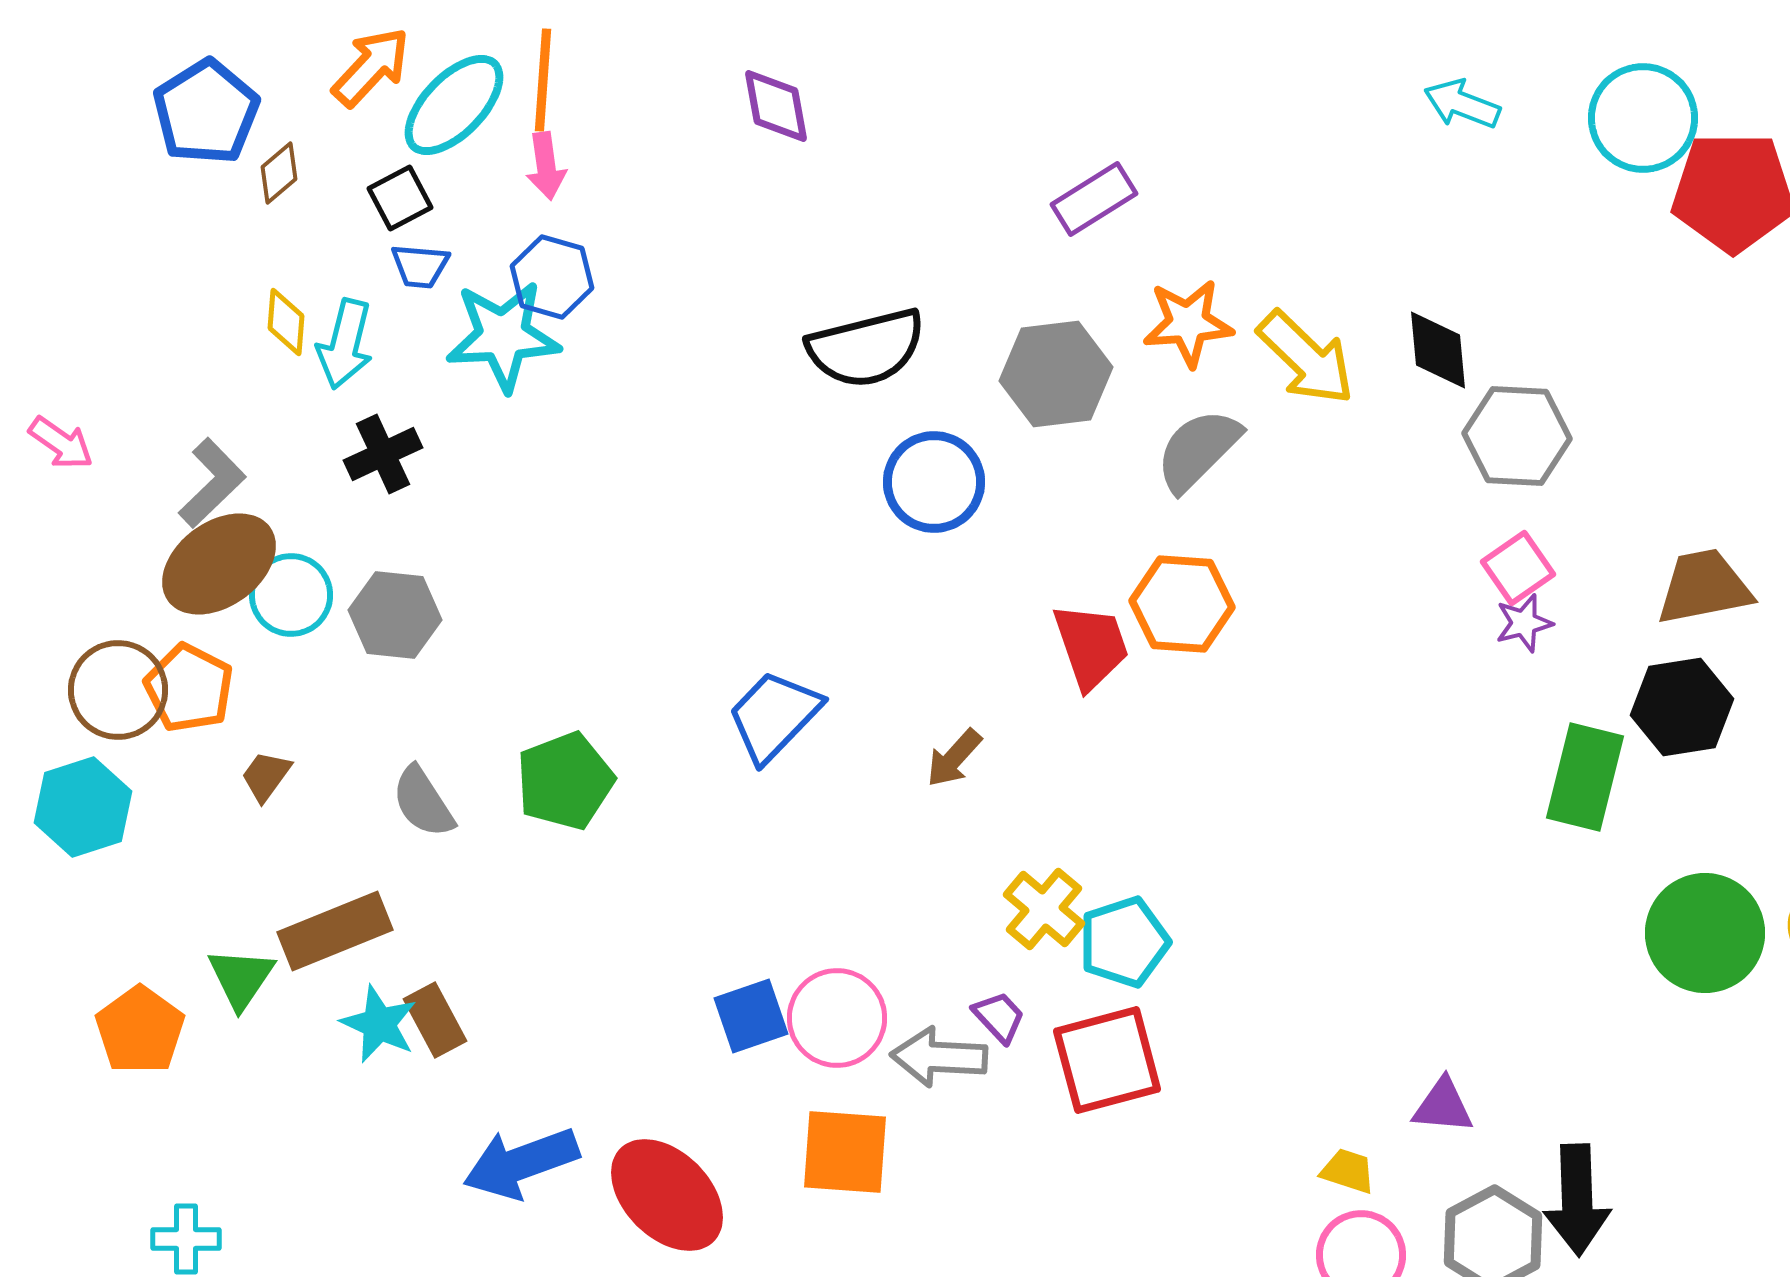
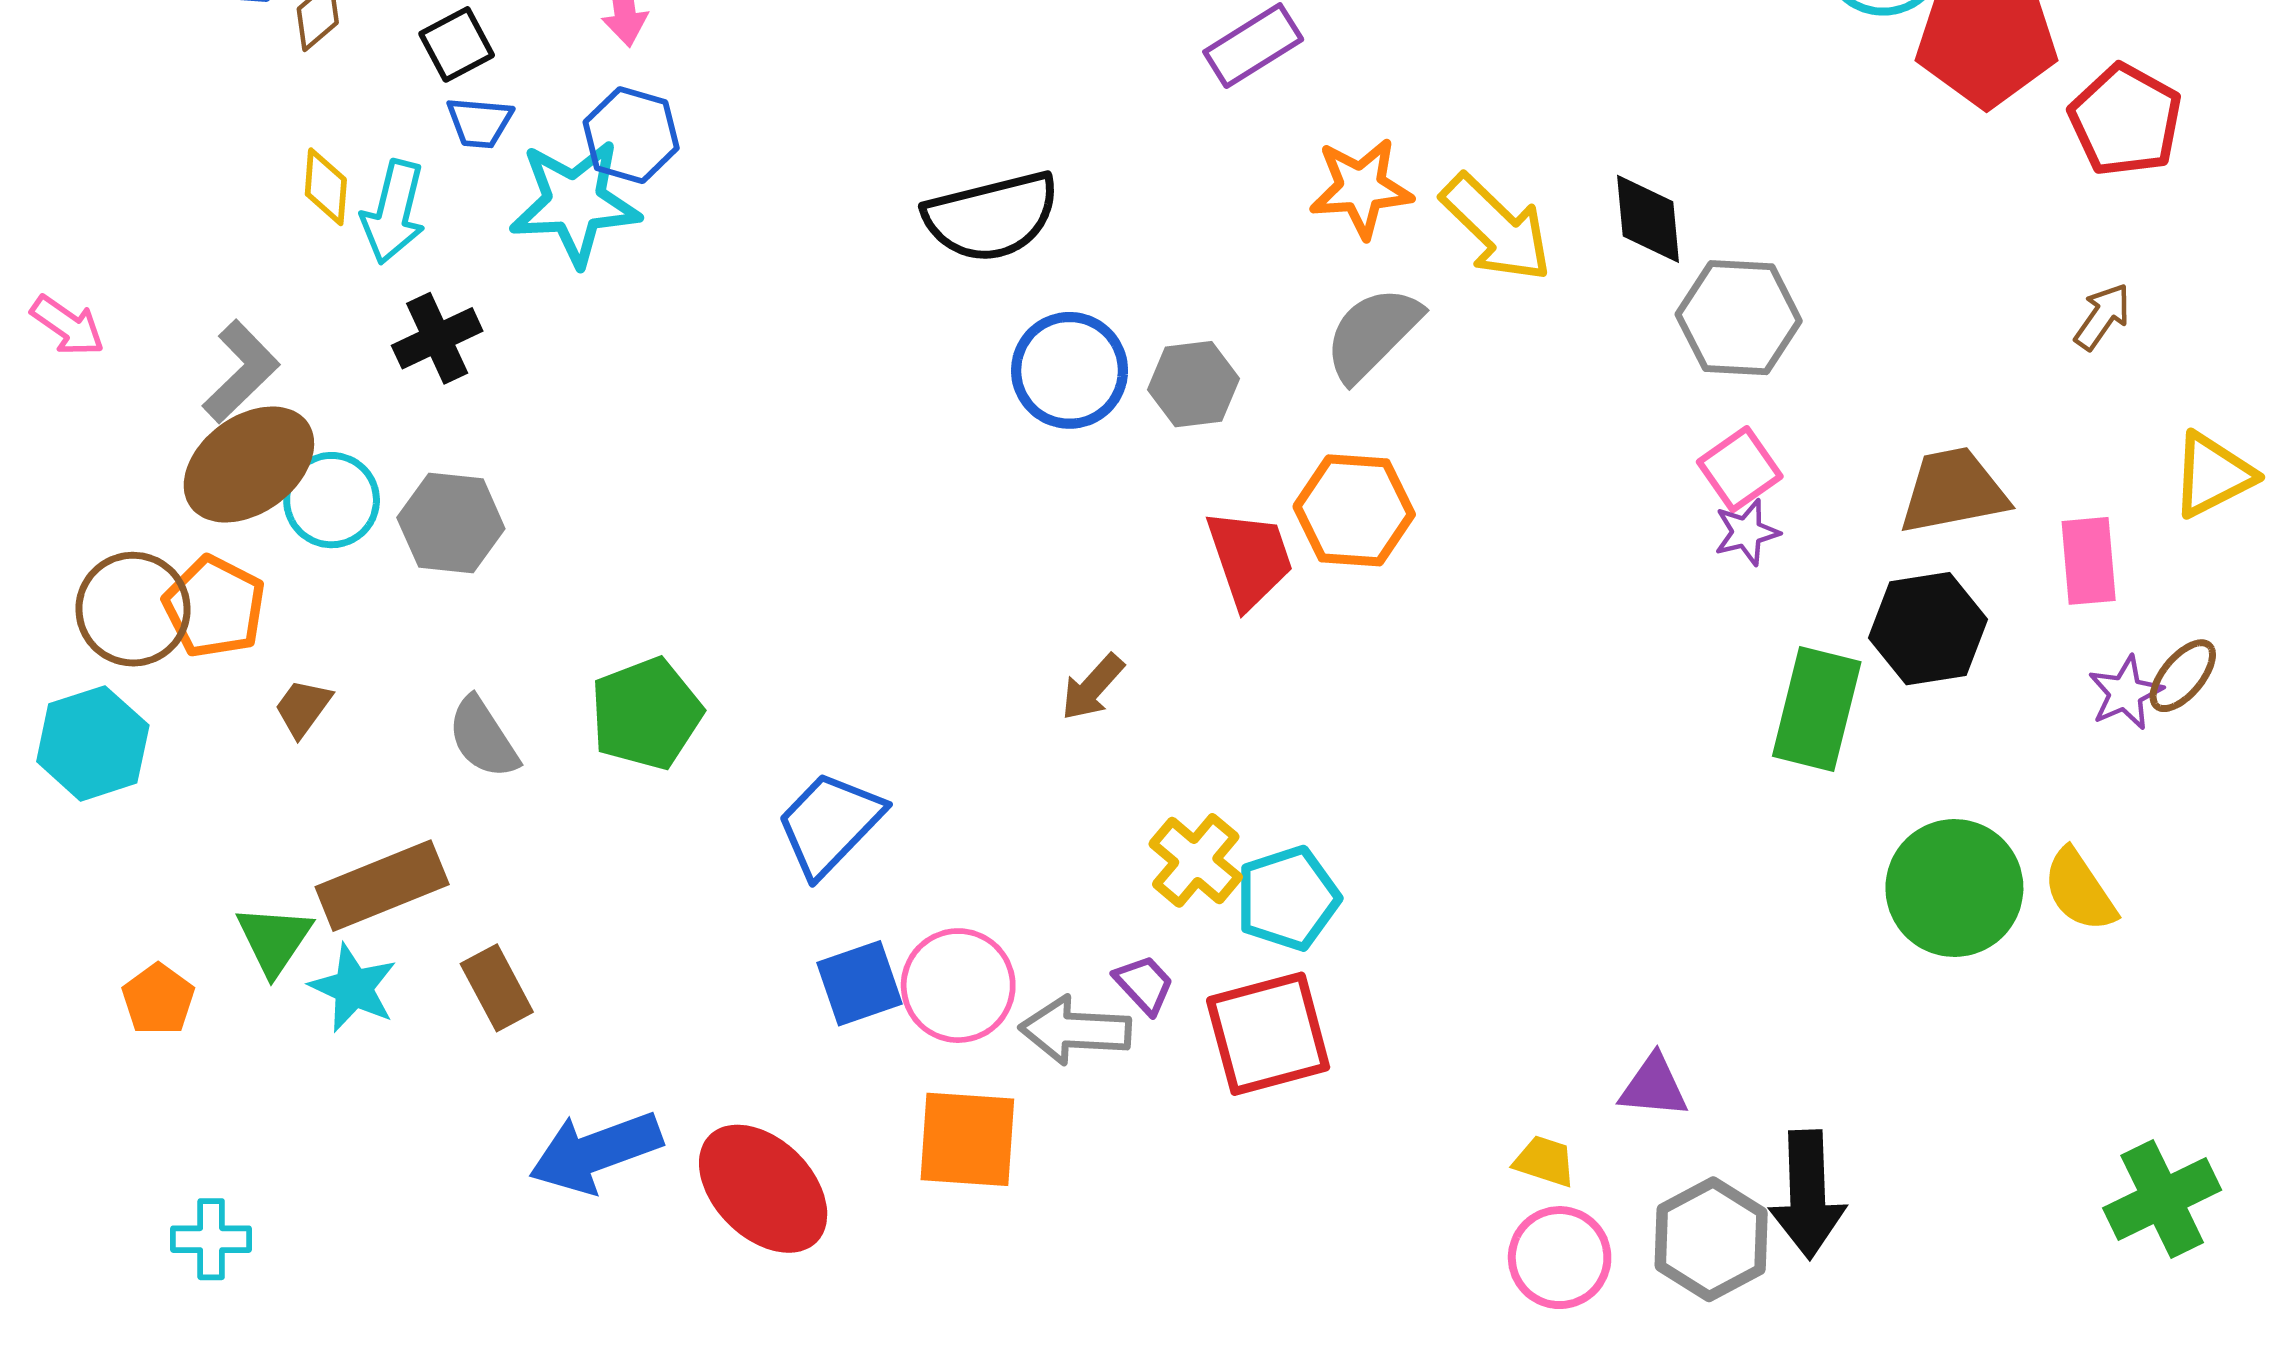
gray hexagon: (1056, 374) -> (1193, 384), moved, size x0.7
blue trapezoid: (774, 716) -> (830, 824), moved
cyan star: (379, 1024) -> (353, 988), moved
orange pentagon: (140, 1030) -> (158, 999), size x0.7

